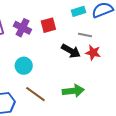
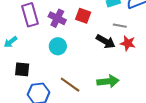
red square: (48, 25) -> (83, 16), turned 35
cyan circle: (24, 66) -> (58, 46), moved

